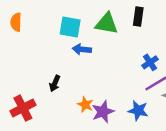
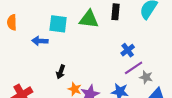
blue arrow: (82, 49) -> (40, 41), moved
black arrow: (55, 83) -> (61, 72), moved

